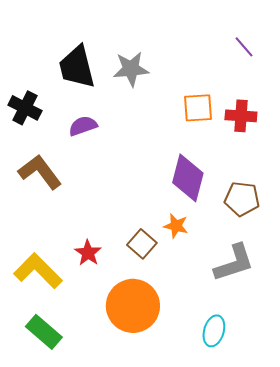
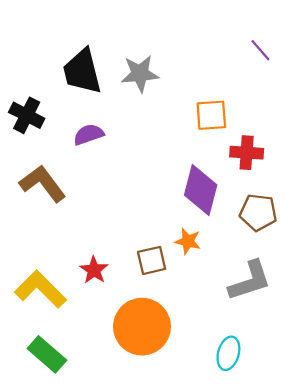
red cross: (241, 116) -> (247, 153), moved
brown square: (142, 244) -> (152, 260), turned 36

